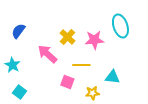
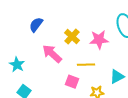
blue semicircle: (18, 31) -> (36, 25), moved
cyan triangle: (112, 77) -> (117, 77), turned -35

